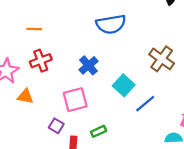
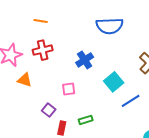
pink square: (75, 100) -> (69, 89), size x0.6

